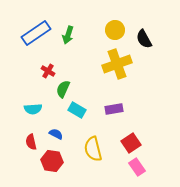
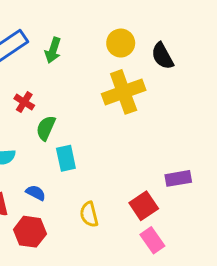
purple rectangle: (114, 109) -> (178, 178), moved
cyan rectangle: (77, 110) -> (66, 158), turned 48
yellow semicircle: (93, 149) -> (89, 214), size x0.7

